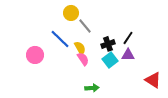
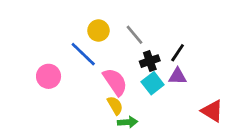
yellow circle: (71, 13) -> (98, 31), moved
gray line: (85, 26) -> (135, 35), moved
yellow semicircle: (80, 48) -> (115, 105), moved
pink semicircle: (83, 59) -> (115, 82), size x1.5

